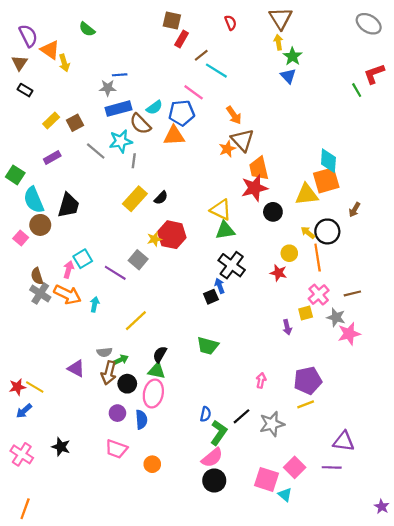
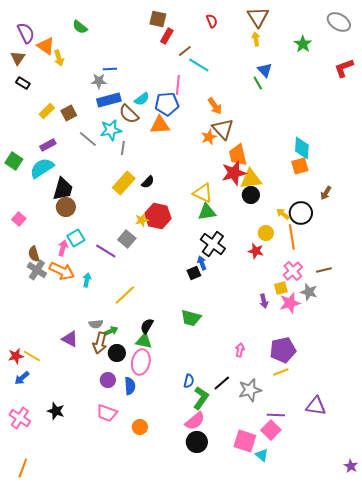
green star: (293, 56) -> (303, 44), moved
green line: (357, 90) -> (258, 83), moved
pink line: (194, 92) -> (178, 85), turned 60
orange square: (326, 180) -> (300, 166), size x0.7
yellow triangle: (307, 194) -> (251, 179), moved
cyan semicircle: (34, 200) -> (42, 168), moved, turned 80
brown circle: (40, 225) -> (66, 207), moved
pink star: (349, 334) -> (290, 303), moved
purple line: (332, 467) -> (276, 415), moved

